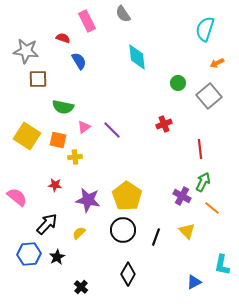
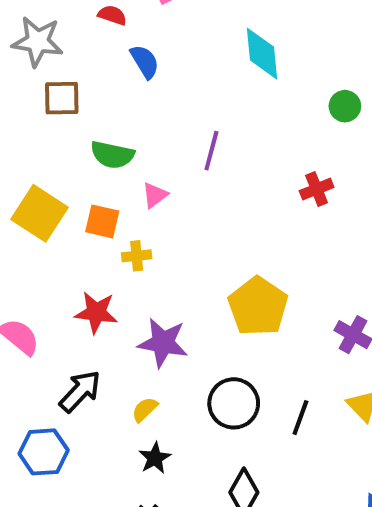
purple line: (112, 130) -> (211, 151), moved, turned 60
red star: (55, 185) -> (96, 312), size x1.5
yellow pentagon: (127, 196) -> (258, 306), moved
black star: (57, 257) -> (155, 458), moved

